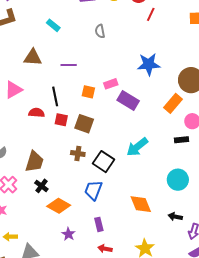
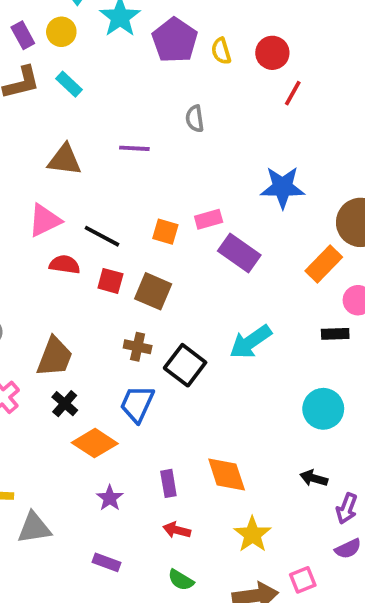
cyan rectangle: (53, 25) -> (69, 84), moved
purple line: (69, 65) -> (134, 148), moved
pink triangle: (13, 90) -> (45, 220), moved
black line: (55, 96) -> (102, 236), turned -54
blue trapezoid: (93, 190) -> (137, 404), moved
orange diamond: (141, 204) -> (227, 475), moved

